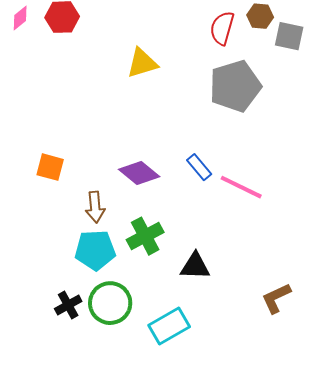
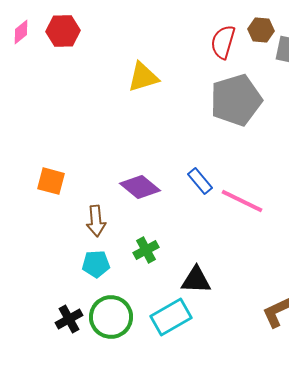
green cross: (145, 236) -> (146, 250), size x0.7
cyan pentagon: (95, 250) -> (96, 264), size x0.7
cyan rectangle: (169, 326) -> (171, 317), moved

